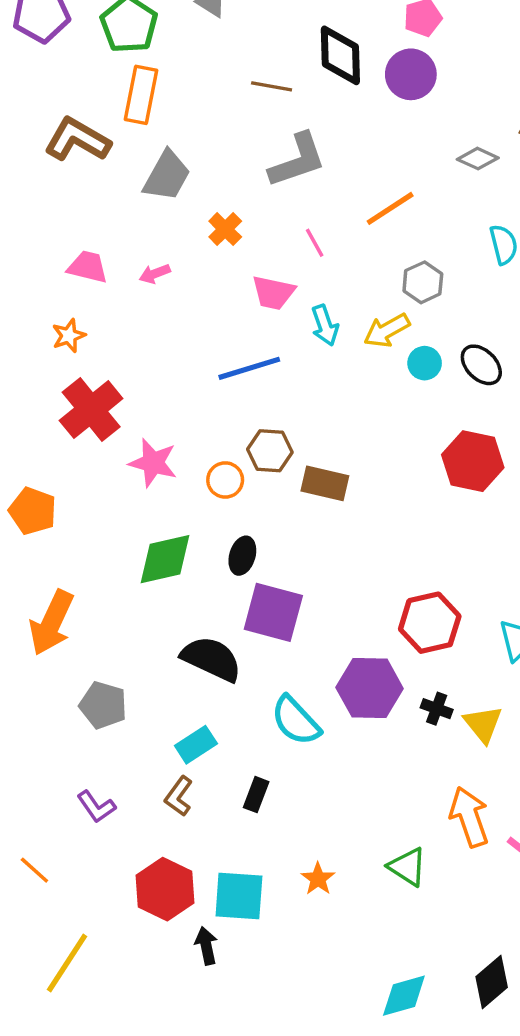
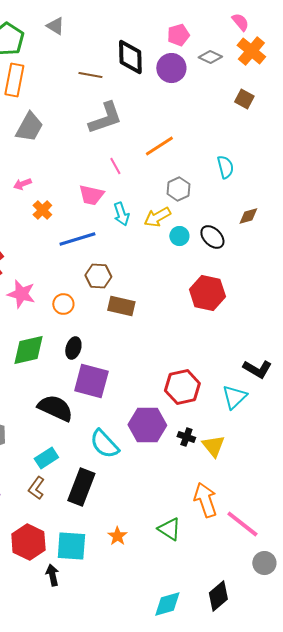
gray diamond: (478, 159) -> (210, 57), moved
orange cross: (225, 229) -> (42, 210), moved
brown hexagon: (270, 451) -> (98, 276), moved
black rectangle: (256, 795) -> (81, 487), size x1.8

